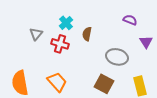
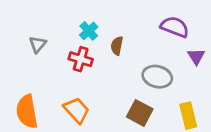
purple semicircle: (130, 20) -> (175, 27), size x1.5
gray triangle: (36, 34) -> (38, 44), moved

